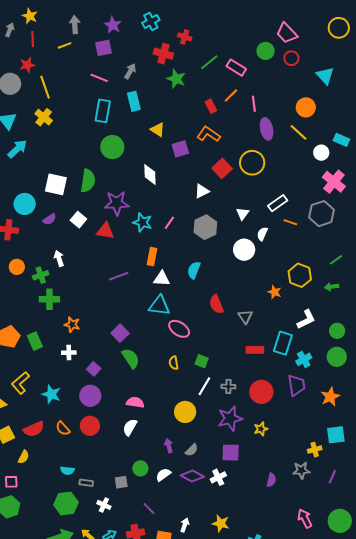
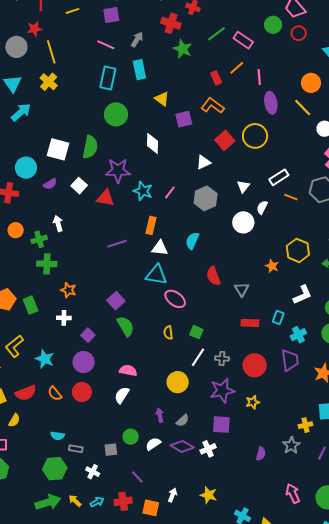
cyan rectangle: (283, 343) -> (278, 317), size x0.6
gray star: (301, 470) -> (291, 445), turned -30

